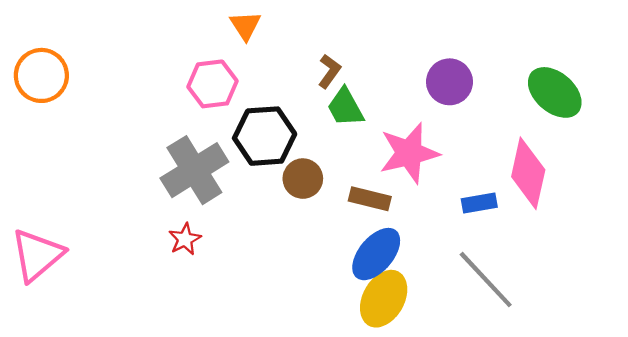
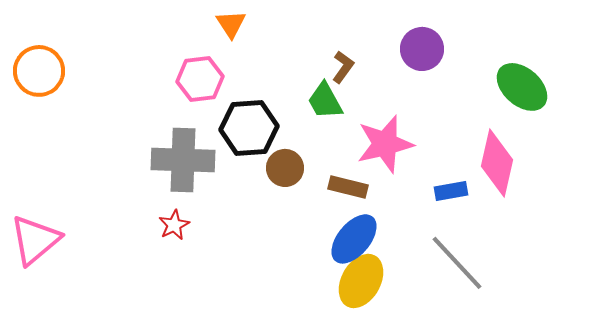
brown L-shape: (329, 71) -> (343, 67), moved
purple circle: (450, 82) -> (422, 49), moved
gray cross: (194, 170) -> (183, 160), turned 34

